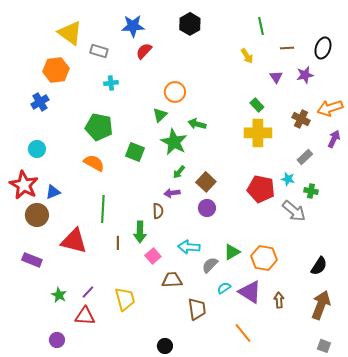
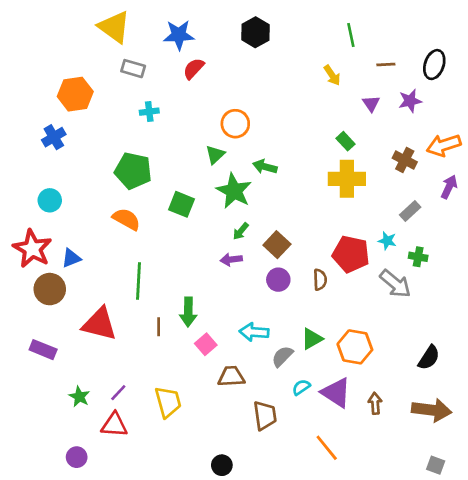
yellow triangle: (70, 33) -> (114, 27), moved
brown semicircle: (158, 211) -> (320, 280), moved
brown arrow: (321, 305) -> (432, 410), turned 76

